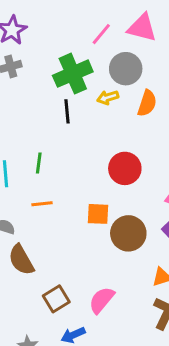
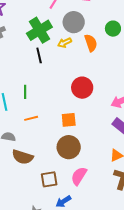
orange semicircle: (147, 103) -> (91, 43), turned -30
brown circle: (128, 233) -> (69, 147), moved
brown semicircle: (21, 260) -> (23, 157), turned -35
brown square: (56, 299) -> (49, 179), turned 30

